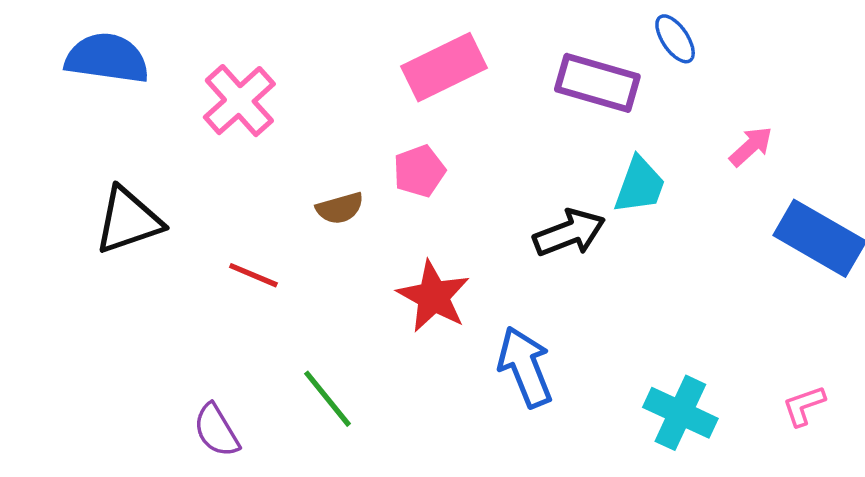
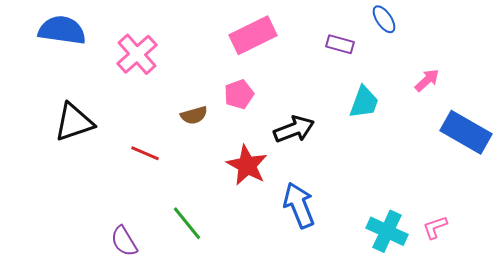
purple rectangle: (597, 83) -> (340, 44), size x0.6
black arrow: (569, 233) -> (294, 129), moved
pink L-shape: (804, 406) -> (435, 227), moved

